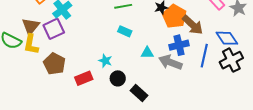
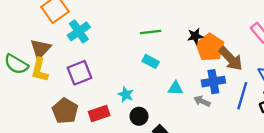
purple square: (54, 29) -> (79, 73), moved
gray arrow: (170, 62) -> (202, 101), size x0.6
brown pentagon: (54, 64) -> (65, 111), moved

